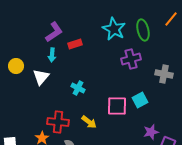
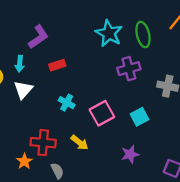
red rectangle: (75, 44) -> (57, 65), moved
cyan arrow: (52, 55) -> (20, 64), moved
pink square: (117, 106) -> (102, 113), moved, turned -30
purple star: (151, 132) -> (130, 154), moved

